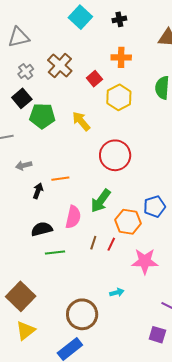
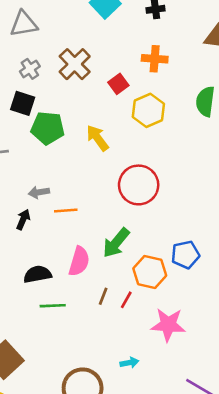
black square: (22, 98) -> (23, 103), turned -36
gray arrow: (24, 165) -> (39, 192), moved
black arrow: (38, 191) -> (23, 219), moved

